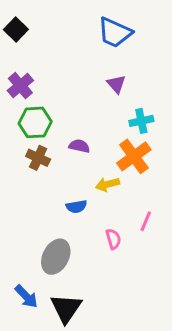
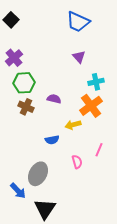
blue arrow: (26, 296) -> (18, 191), moved

